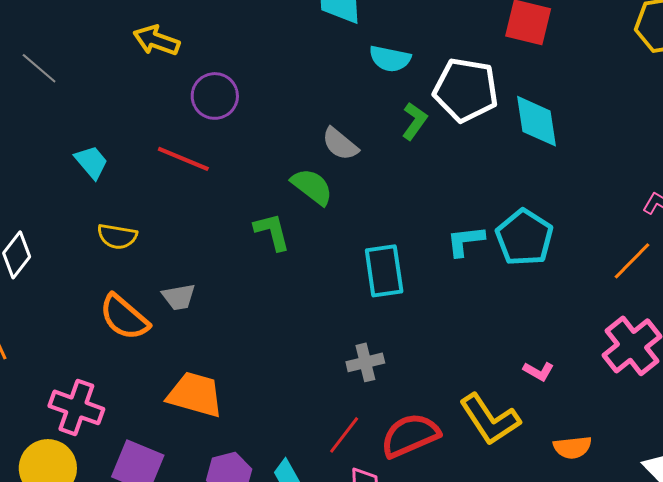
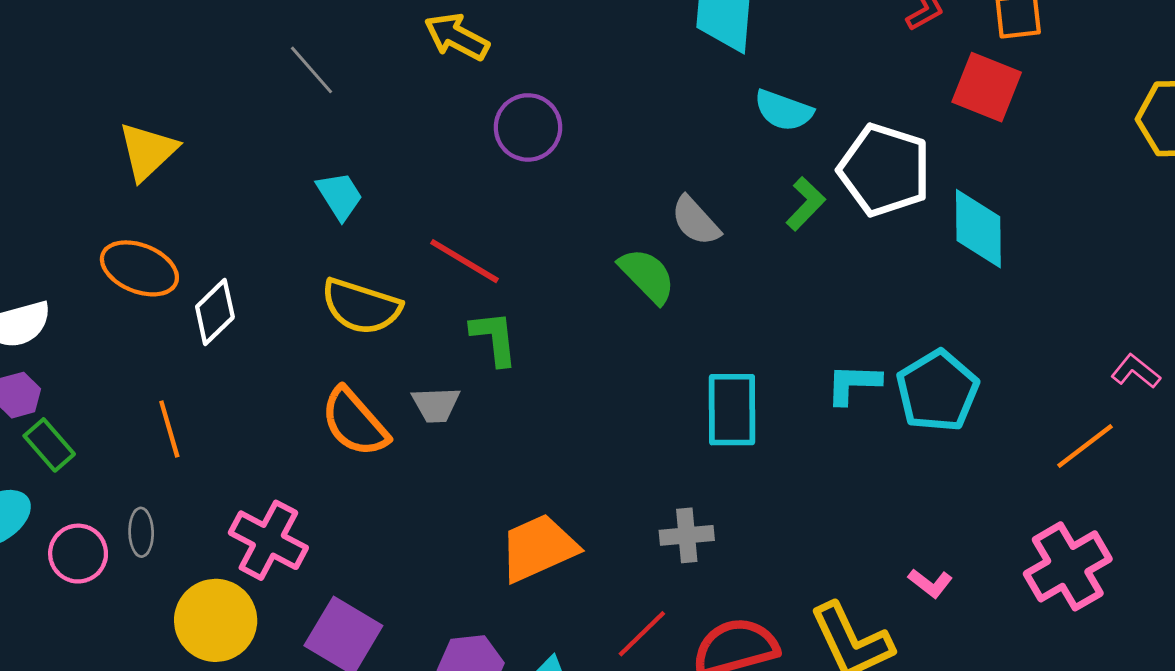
gray line: (39, 68) -> (311, 70), moved
red line: (183, 159) -> (464, 261), moved
green L-shape: (272, 232) -> (494, 338), moved
yellow semicircle: (117, 236) -> (361, 306), size x1.4
orange trapezoid: (195, 395) -> (538, 548), moved, turned -48

